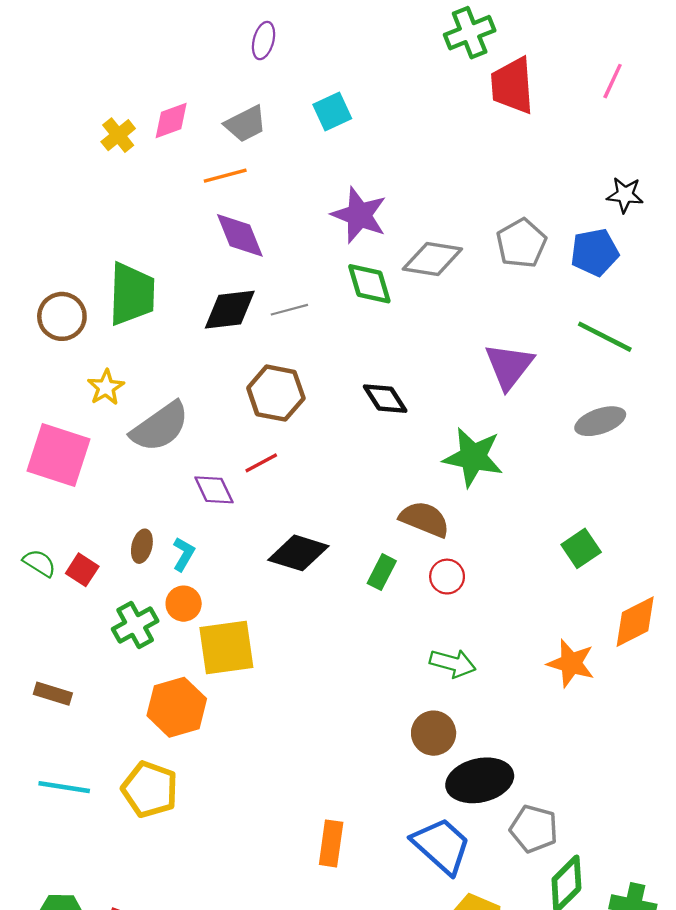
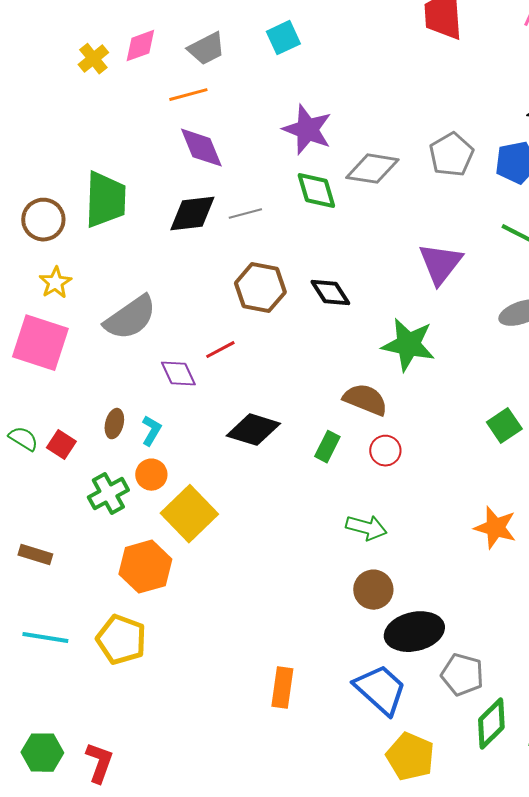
yellow star: (106, 387) -> (55, 283), moved
brown hexagon: (276, 393) -> (260, 288), moved
yellow square: (226, 648) -> (189, 514), turned -36
green arrow: (453, 663) -> (366, 528), moved

